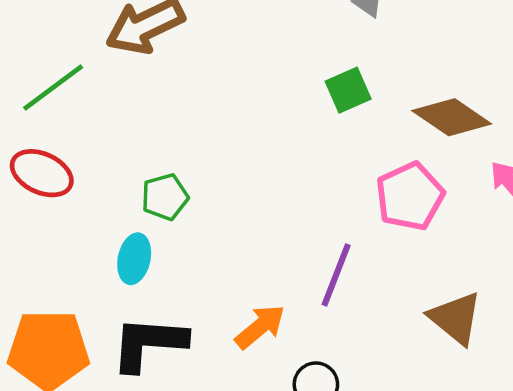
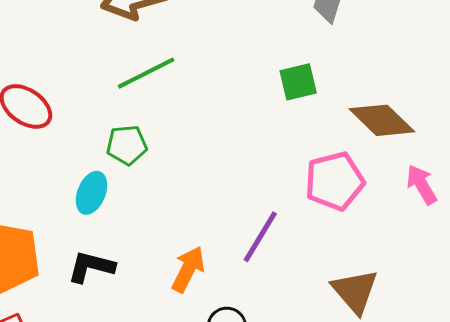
green line: (53, 88) -> (146, 73), moved
orange arrow: (260, 327) -> (188, 269), turned -33
black L-shape: (149, 343) -> (91, 267), size x0.7

